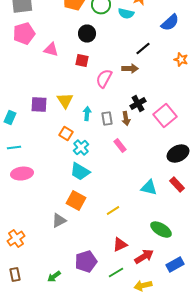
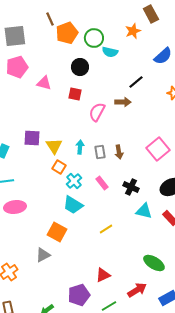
cyan semicircle: (126, 14) -> (110, 52), moved
yellow triangle: (65, 101) -> (54, 146), moved
black cross: (138, 104) -> (131, 187), moved, turned -35
pink rectangle: (120, 146) -> (102, 183), moved
cyan triangle: (149, 188) -> (144, 211), moved
orange square: (76, 201) -> (57, 232), moved
yellow line: (113, 211) -> (106, 229), moved
gray triangle: (59, 221) -> (43, 255), moved
red triangle: (120, 245) -> (103, 275), moved

